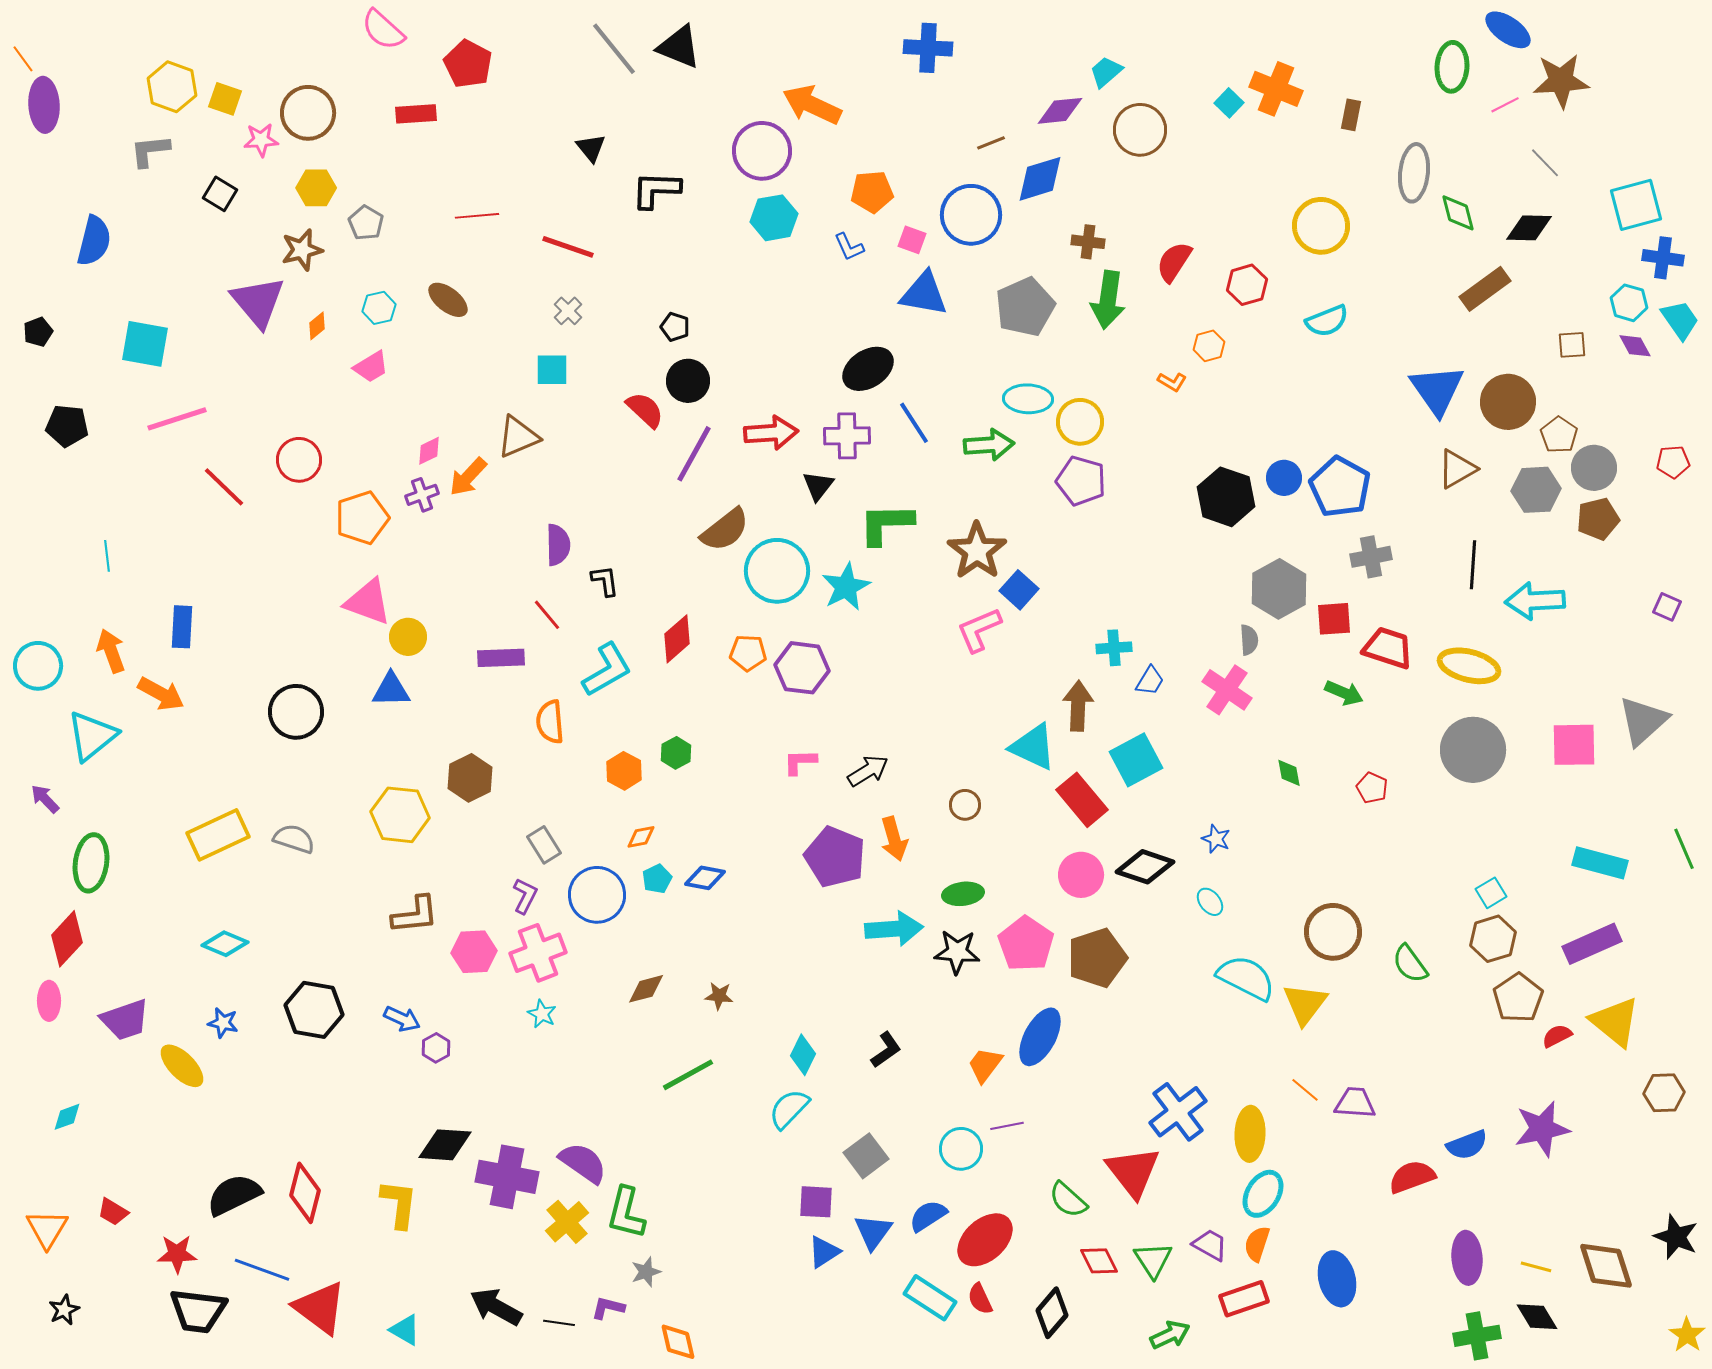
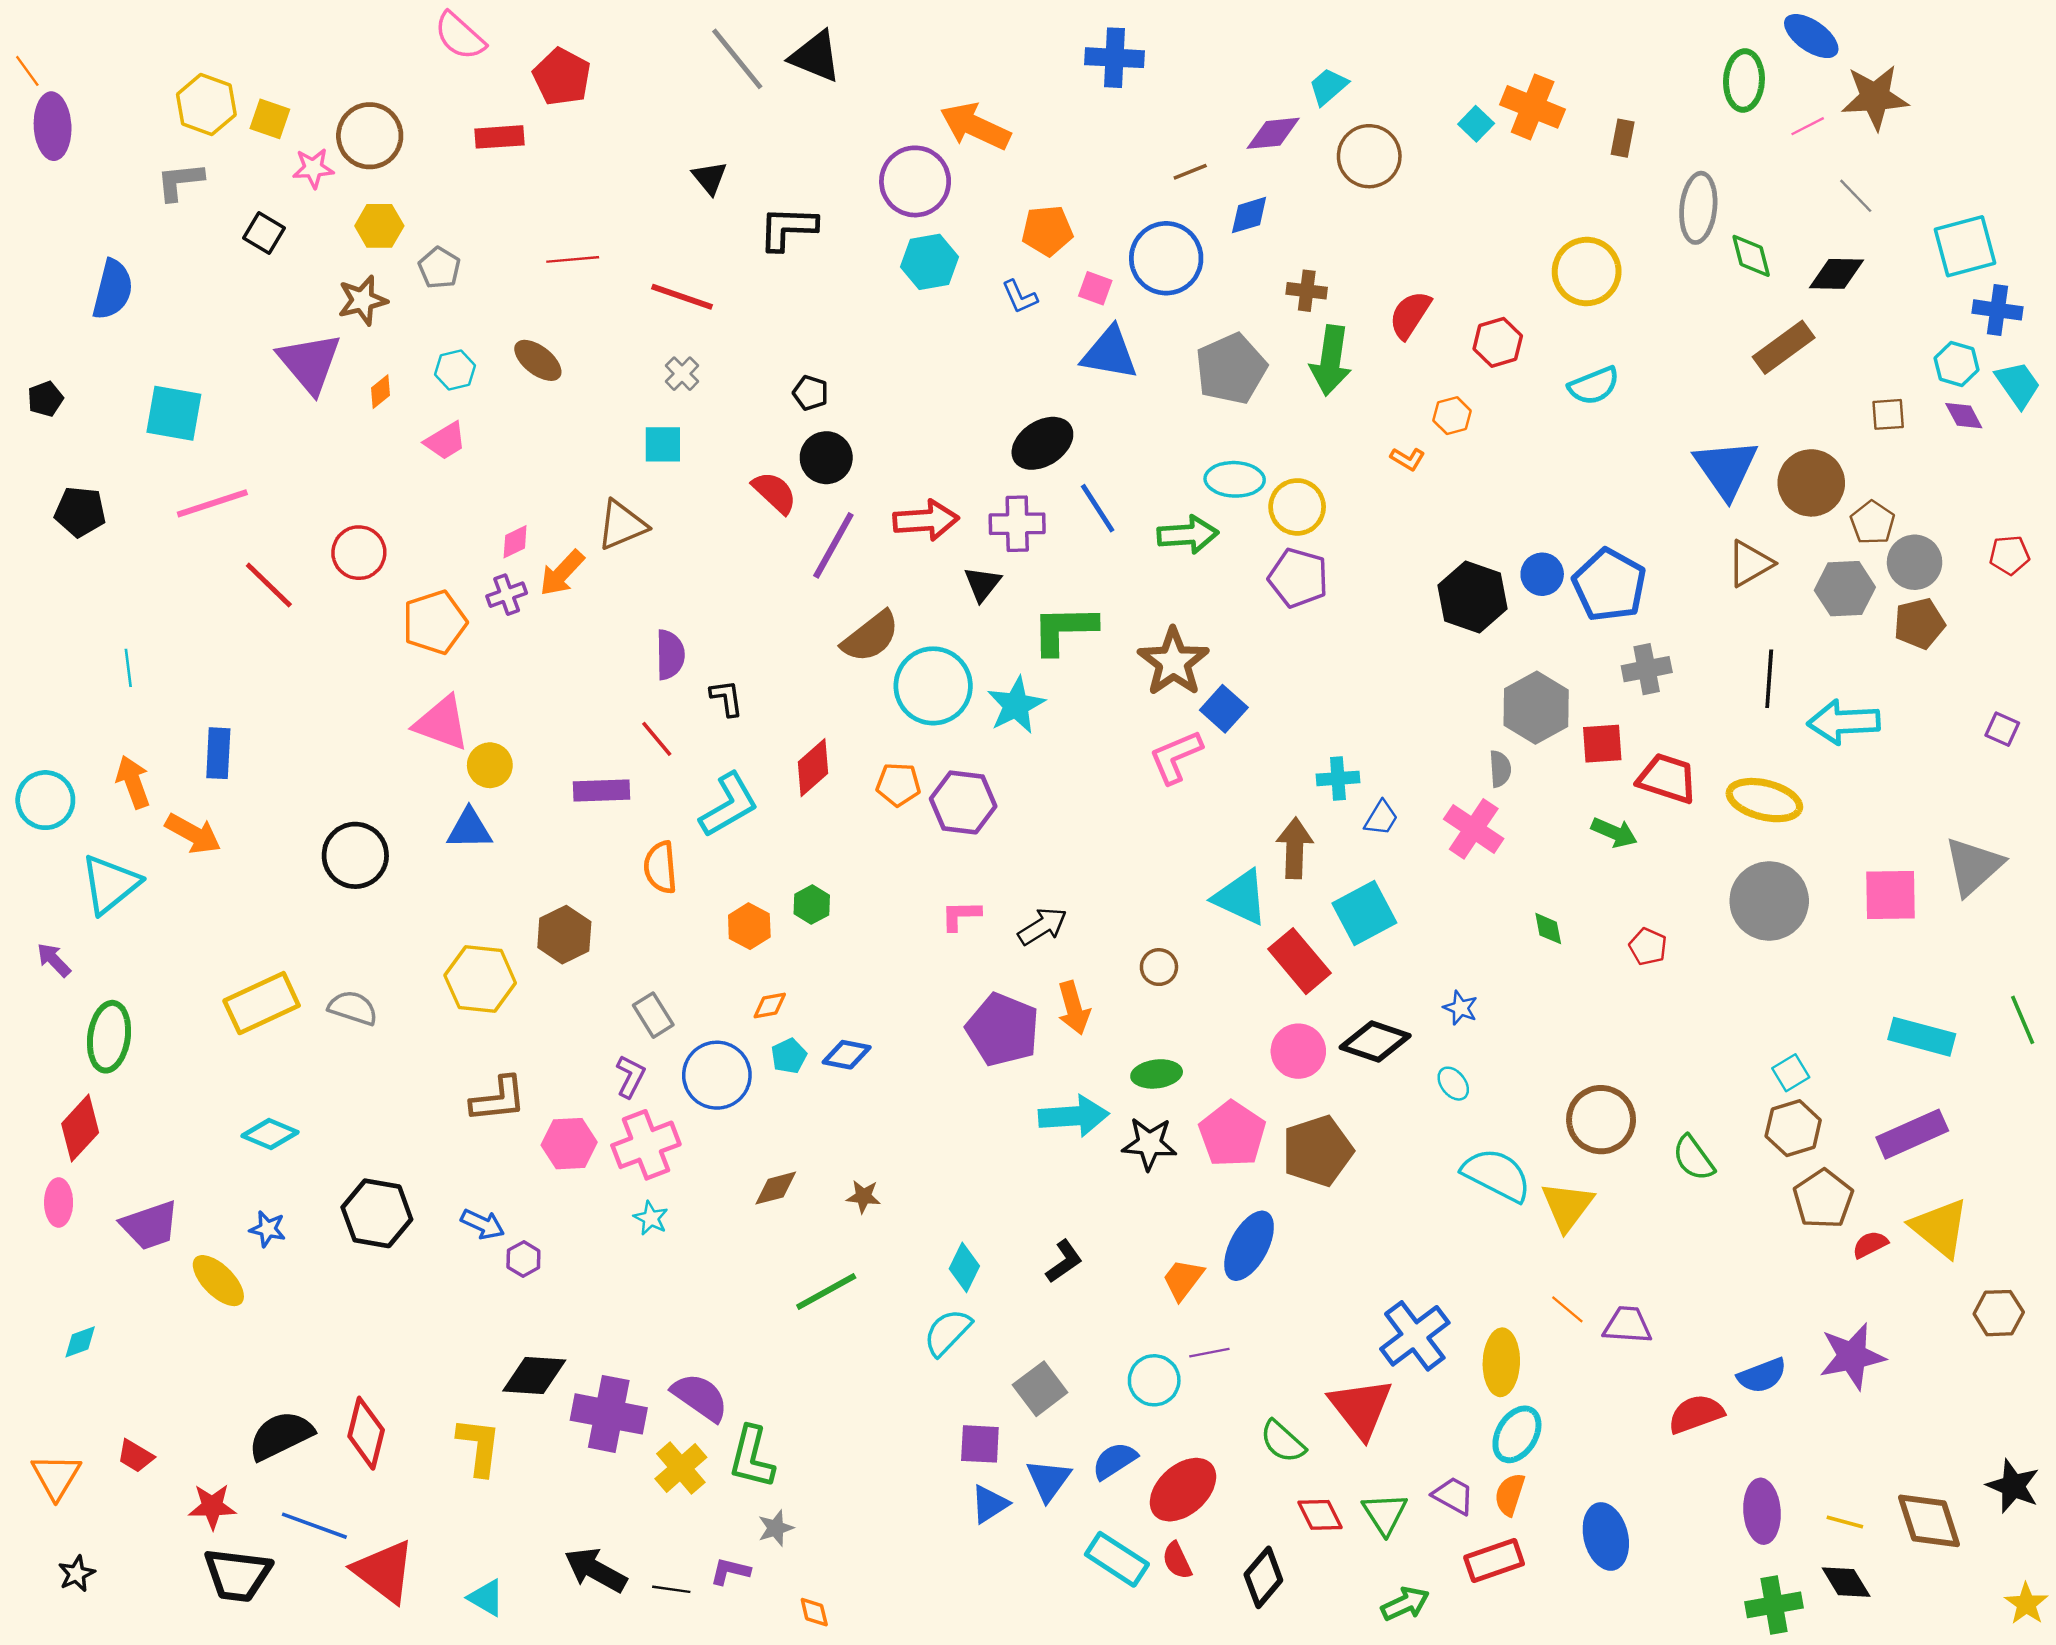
blue diamond: (1040, 179) -> (1249, 215), size x0.7
orange diamond: (678, 1342) -> (814, 1612), size x0.7

